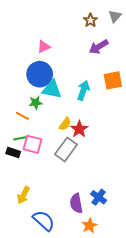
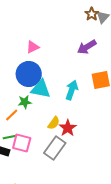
brown star: (90, 20) -> (92, 14), moved
orange line: (22, 116) -> (12, 115), turned -72

